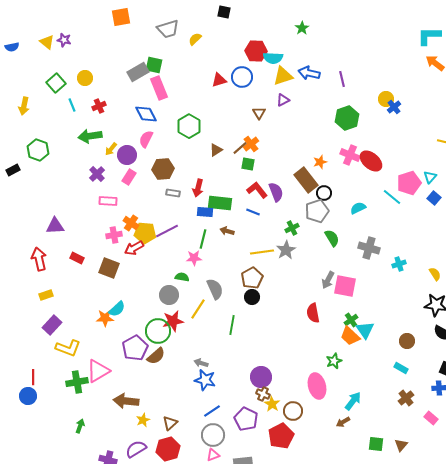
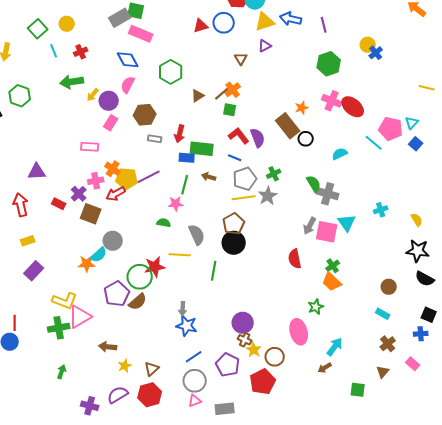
pink rectangle: (159, 88) -> (141, 34), turned -45
purple cross: (97, 174) -> (79, 194), moved
pink pentagon: (409, 183) -> (391, 129), turned 30
gray pentagon: (317, 211) -> (245, 179), moved
gray cross: (369, 248) -> (328, 194), moved
gray circle: (169, 295) -> (113, 241), moved
black circle: (252, 297) -> (234, 243), size x1.5
yellow line: (198, 309) -> (180, 255), turned 60
cyan triangle: (365, 330) -> (347, 223), moved
yellow L-shape: (68, 348) -> (65, 301), moved
gray arrow: (201, 363) -> (183, 309), turned -104
brown arrow: (126, 401) -> (108, 347), size x0.7
brown triangle: (401, 445) -> (383, 372), moved

